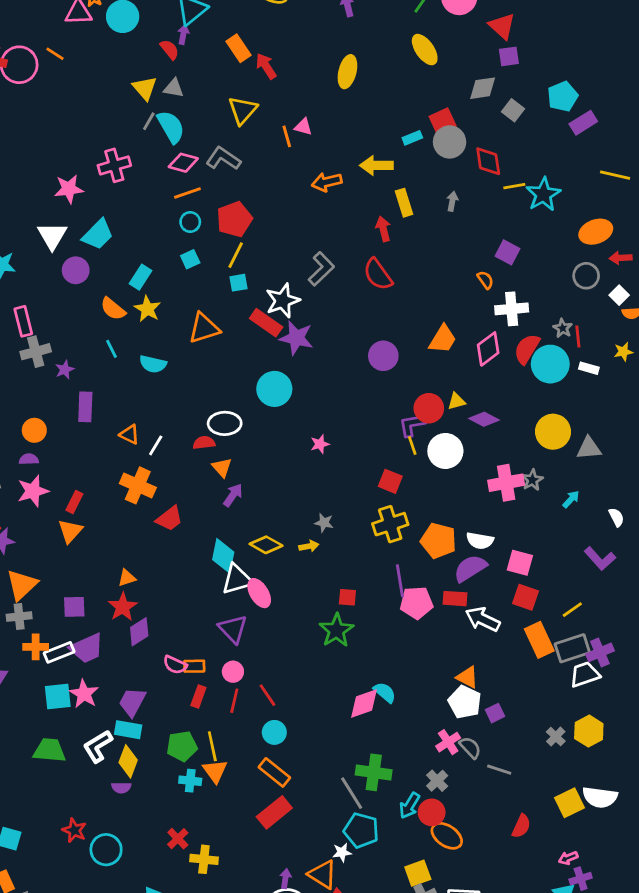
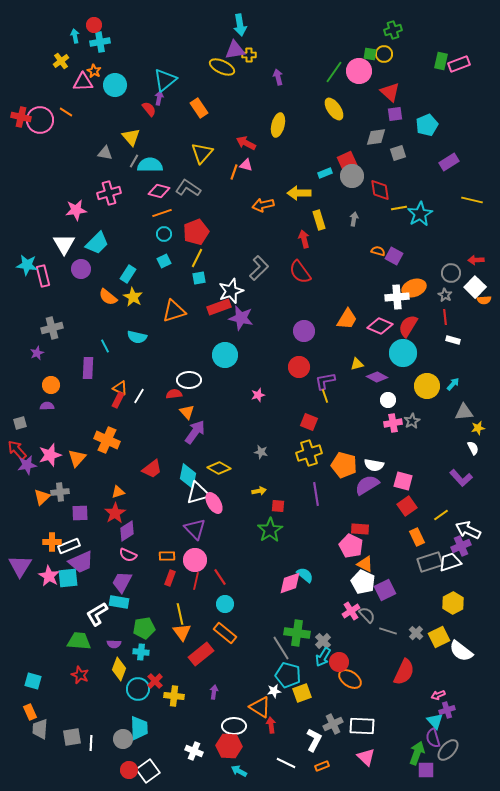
red arrow: (266, 66) -> (246, 143), moved, turned -30
gray triangle: (174, 88) -> (105, 153), moved
cyan pentagon: (563, 96) -> (427, 125), moved
gray square: (513, 110) -> (398, 153), turned 35
cyan semicircle: (171, 127) -> (150, 165), turned -60
orange line: (287, 136) -> (234, 172), turned 35
orange ellipse: (596, 232) -> (414, 288), moved
orange semicircle: (485, 280) -> (378, 251), moved, turned -40
white square: (619, 295) -> (475, 287), size x1.5
pink rectangle: (23, 321) -> (43, 276), moved
red rectangle: (266, 323) -> (219, 307), turned -55
gray star: (563, 328) -> (445, 295), moved
cyan line: (112, 349) -> (105, 346), moved
pink diamond: (488, 349) -> (380, 326), turned 60
yellow star: (623, 352) -> (478, 428), moved
cyan circle: (550, 364) -> (403, 353), moved
purple star: (65, 370) -> (37, 353), moved
red circle: (429, 408) -> (299, 367), moved
gray triangle: (589, 448) -> (464, 412), moved
white circle: (445, 451) -> (388, 400), moved, size x0.6
pink cross: (506, 483) -> (393, 423), size x0.7
orange cross: (138, 485) -> (107, 440), moved
pink star: (33, 491) -> (50, 455), moved
purple arrow: (233, 495) -> (195, 432), size x1.4
cyan arrow: (571, 499) -> (453, 384), moved
red rectangle: (74, 502) -> (118, 400), moved
red trapezoid: (169, 519) -> (152, 469), moved
yellow arrow: (309, 546) -> (259, 491), moved
orange triangle: (22, 585) -> (42, 497), size x0.7
red square: (525, 597) -> (407, 506), turned 36
red rectangle: (455, 599) -> (360, 529), moved
pink pentagon: (416, 603) -> (351, 546), moved, turned 30
gray cross: (19, 617) -> (60, 492), moved
white arrow: (483, 619) -> (468, 530), moved
orange rectangle: (539, 640) -> (417, 537), size x0.7
purple trapezoid: (87, 648) -> (81, 562), moved
gray rectangle: (572, 648) -> (430, 562), moved
pink semicircle: (175, 665) -> (128, 555), moved
pink circle: (233, 672) -> (195, 560), size x1.5
pink star: (84, 694) -> (49, 576), moved
purple square: (495, 713) -> (385, 590), size x1.5
gray cross: (556, 737) -> (416, 633), moved
green pentagon: (182, 746) -> (144, 628), moved
green trapezoid: (49, 750) -> (79, 641), moved
yellow diamond: (128, 761) -> (119, 669), moved
cyan cross: (190, 781) -> (141, 652), moved
gray cross: (437, 781) -> (323, 641), moved
white semicircle: (600, 797) -> (461, 651), turned 30
yellow square: (570, 803) -> (439, 637), moved
red rectangle: (274, 812) -> (201, 654), moved
red semicircle: (521, 826) -> (404, 672), size x1.5
cyan circle: (106, 850) -> (138, 689), moved
yellow square: (418, 873) -> (302, 693), moved
purple arrow: (285, 879) -> (214, 692), moved

